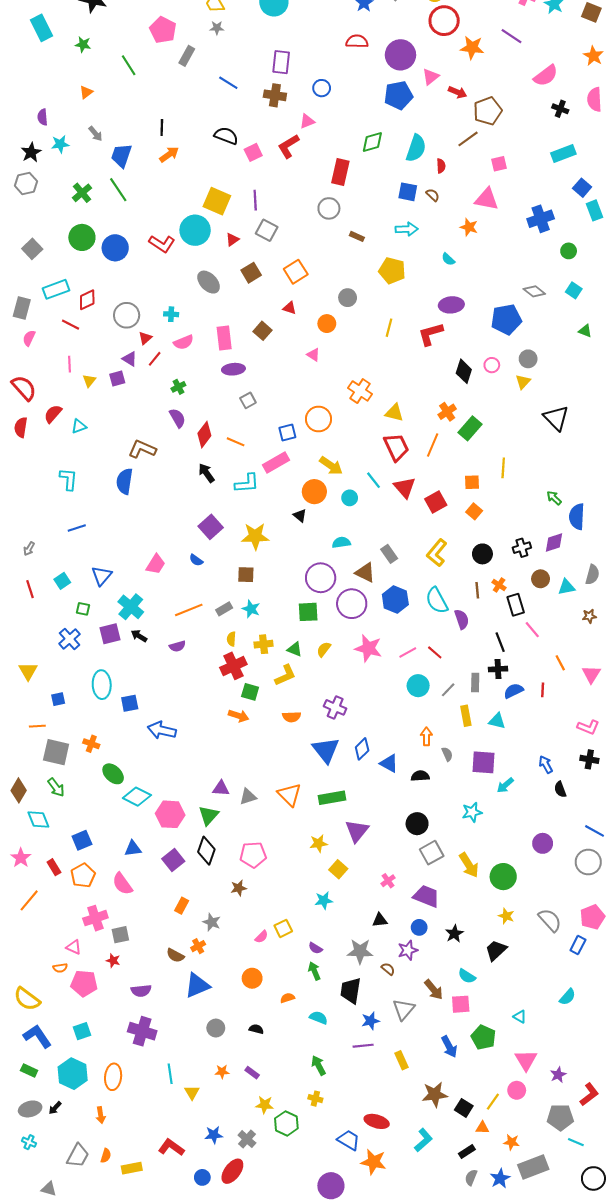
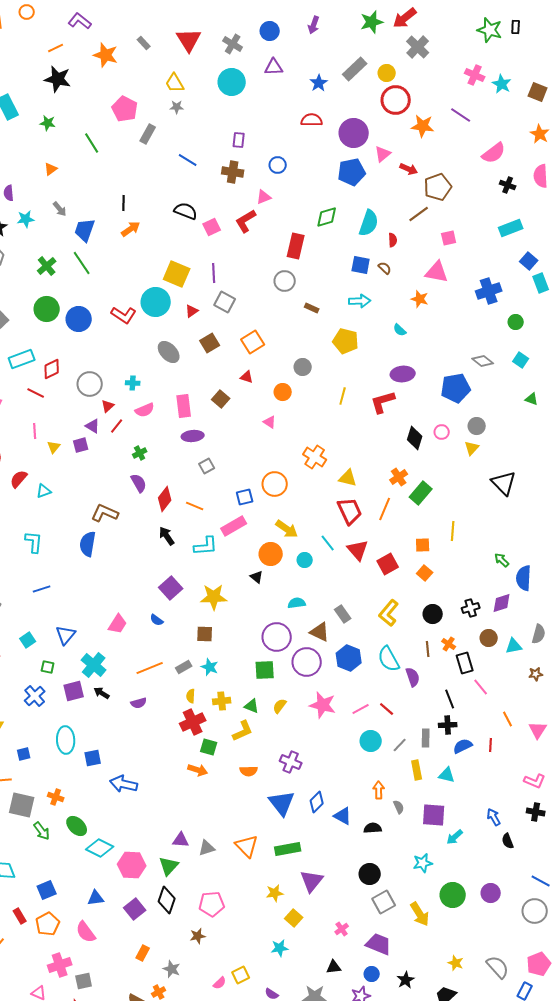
purple rectangle: (281, 62) -> (239, 140), size x0.7
green arrow: (56, 787) -> (42, 831), moved
green circle: (503, 877) -> (453, 895), moved

